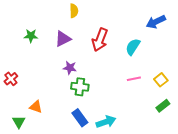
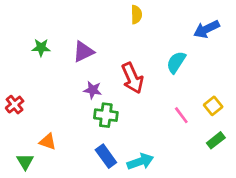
yellow semicircle: (74, 11) -> (136, 15), moved
red arrow: (100, 40) -> (132, 78), moved, turned -45
pink line: (134, 79) -> (181, 115), moved, turned 64

